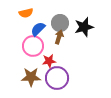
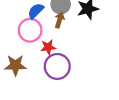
brown star: (31, 77) -> (15, 65), moved

